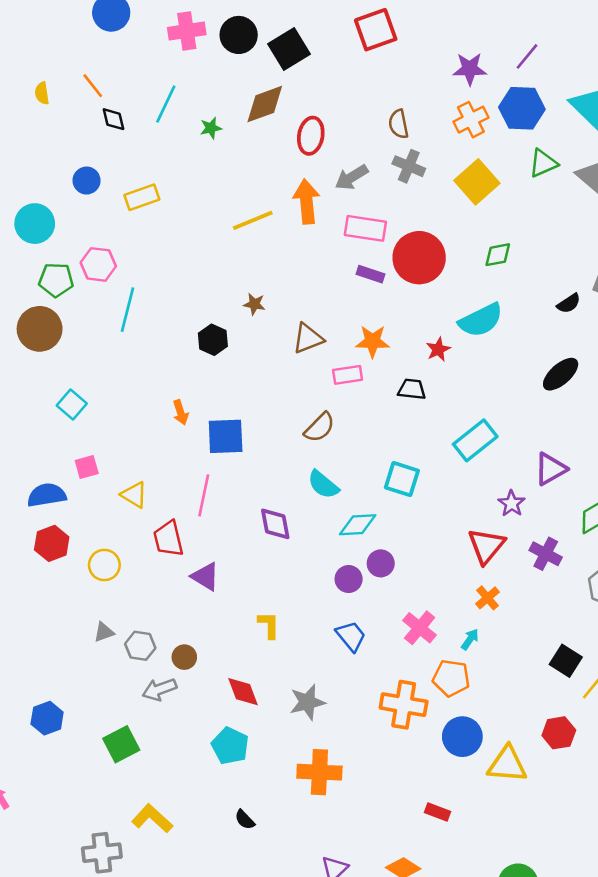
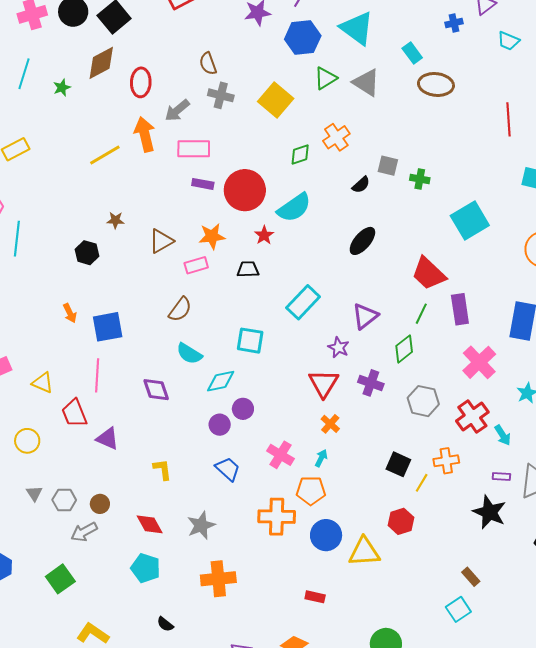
orange cross: (471, 120) -> (336, 137), moved
red circle: (419, 258) -> (245, 190), moved
gray triangle: (104, 632) -> (34, 493), turned -36

